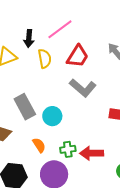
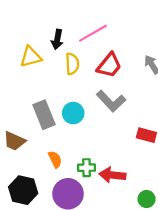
cyan circle: (52, 116) -> (73, 113), moved

